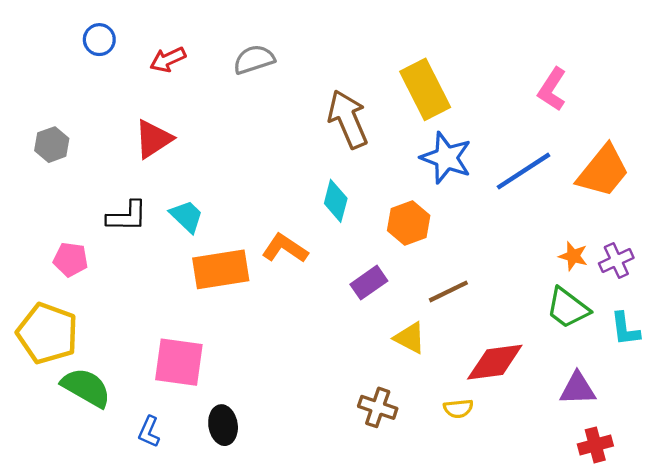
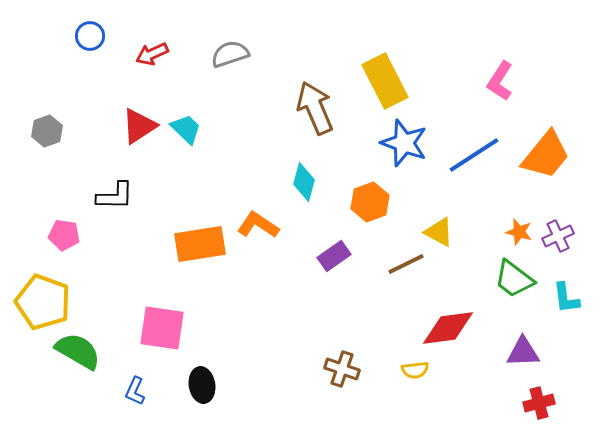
cyan trapezoid: (187, 216) -> (186, 129), moved
yellow triangle: (410, 338) -> (439, 232), moved

